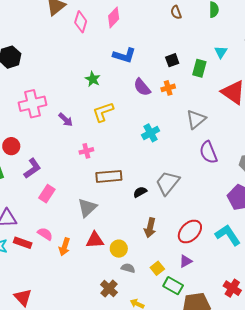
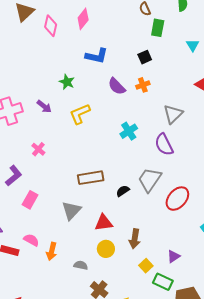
green rectangle: (199, 68) -> (158, 28), moved
purple arrow: (66, 120) -> (44, 106), moved
pink cross: (86, 151) -> (38, 149), moved, turned -32
purple semicircle: (208, 152) -> (164, 145), moved
brown arrow: (150, 228) -> (135, 239), moved
red ellipse: (190, 232) -> (177, 199), moved
red triangle: (95, 240) -> (104, 223), moved
gray semicircle: (128, 268) -> (81, 265), moved

